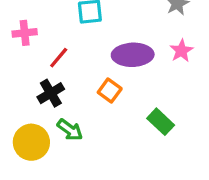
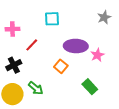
pink star: (181, 51) -> (97, 55), moved
black cross: (51, 93) -> (14, 65), moved

